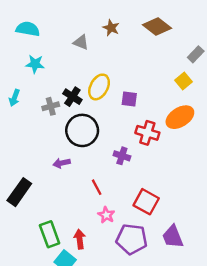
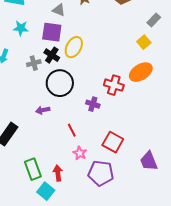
purple square: (129, 99) -> (52, 32), moved, size x1.5
purple trapezoid: (173, 237) -> (149, 161), moved

